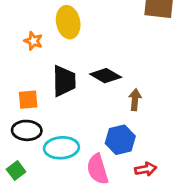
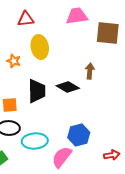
brown arrow: (135, 100) -> (90, 71), moved
pink semicircle: (98, 169) -> (62, 157), turned 55
red arrow: (146, 169) -> (112, 155), moved

